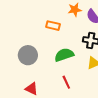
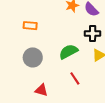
orange rectangle: (53, 26) -> (30, 26), moved

